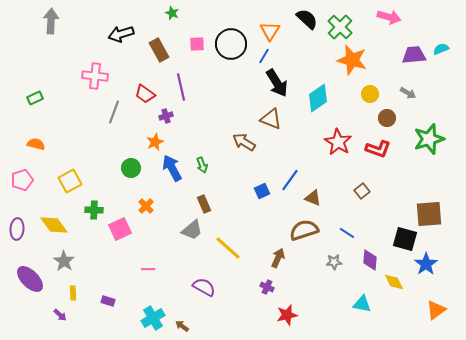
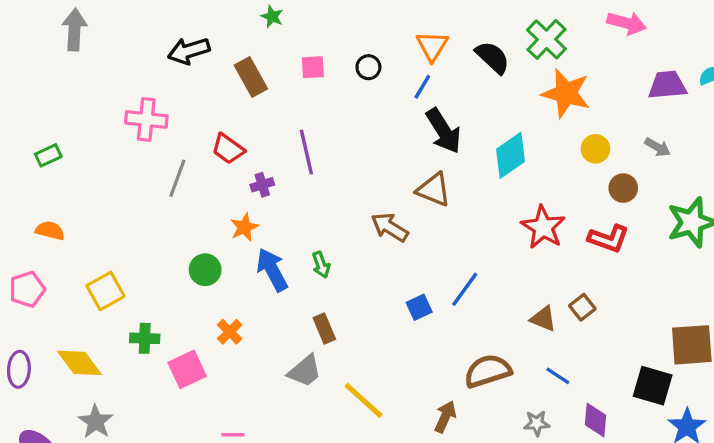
black semicircle: (307, 19) -> (493, 57), moved
black circle: (231, 44) -> (368, 67), size x0.5
purple line: (181, 87) -> (306, 152), moved
brown triangle: (313, 198) -> (543, 319), moved

